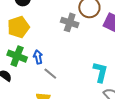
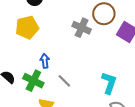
green cross: (17, 56) -> (33, 81), moved
gray line: (50, 74) -> (64, 81), moved

